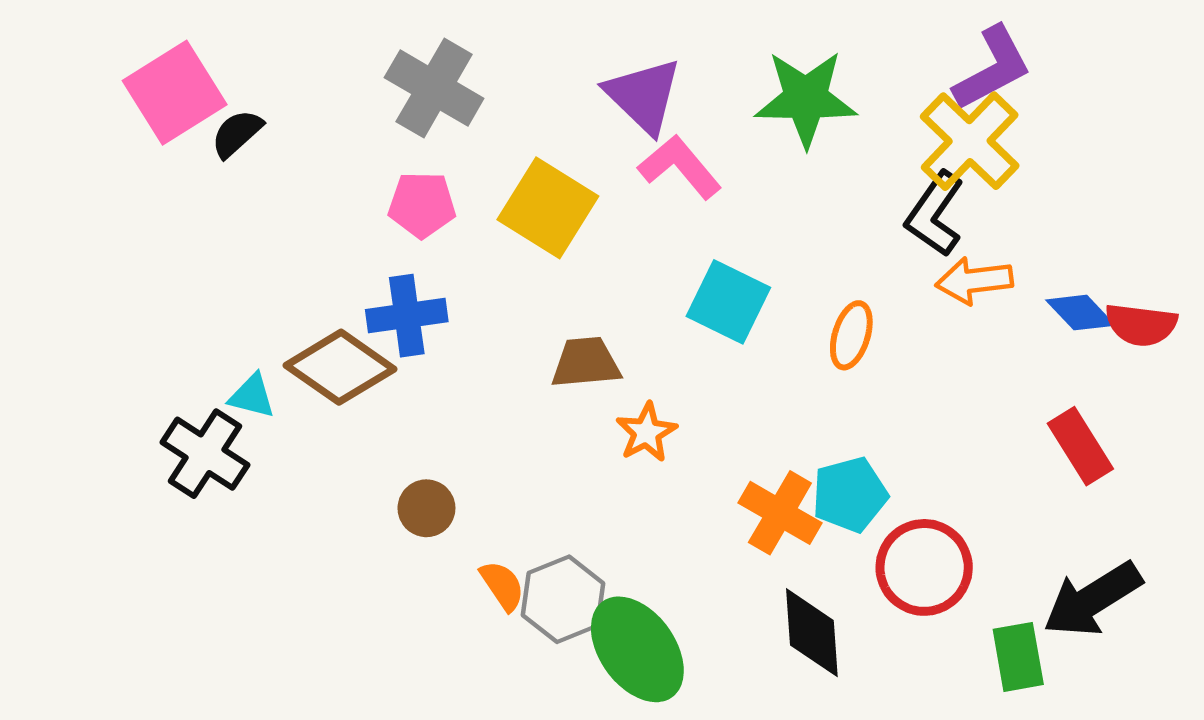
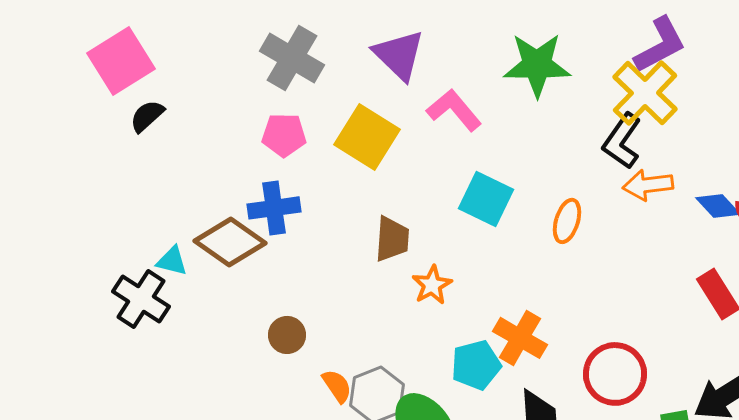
purple triangle: (643, 96) -> (399, 55), moved
black semicircle: (237, 134) -> (147, 116), moved
brown trapezoid: (586, 363) -> (392, 239), turned 99
cyan pentagon: (850, 495) -> (476, 365), moved

